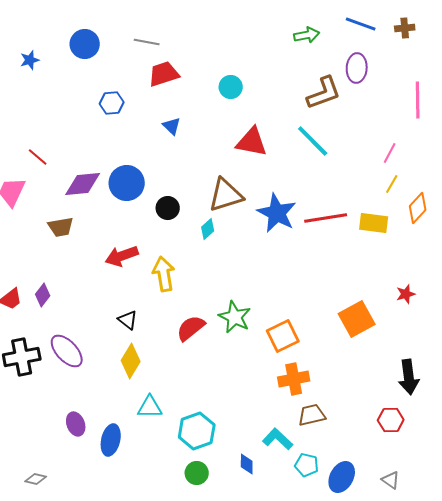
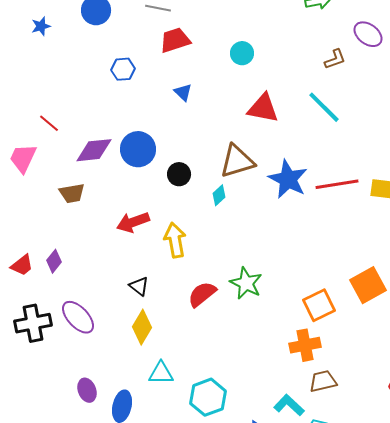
purple ellipse: (357, 68) -> (368, 34), turned -56
brown L-shape: (324, 93) -> (335, 59), size x0.6
orange square: (283, 336) -> (319, 305), moved

